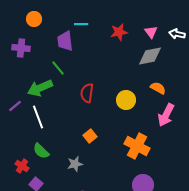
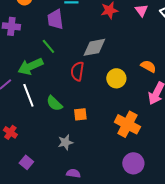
gray diamond: (150, 56) -> (94, 47), moved
orange square: (90, 136) -> (80, 114), turned 32
green semicircle: (41, 151) -> (54, 103), moved
red cross: (22, 166) -> (10, 132), moved

